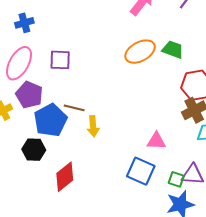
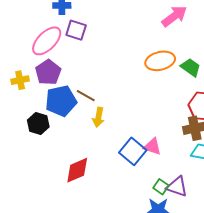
purple square: (60, 60) -> (76, 30), moved
blue square: (141, 171) -> (133, 151), moved
red diamond: (65, 177) -> (77, 170), moved

